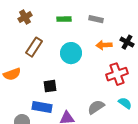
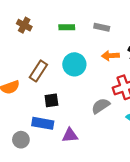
brown cross: (25, 17) -> (24, 25), turned -32
brown rectangle: (34, 47) -> (38, 71), moved
gray semicircle: (96, 107) -> (101, 106), moved

